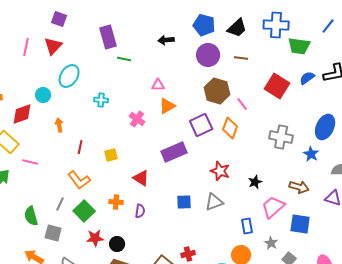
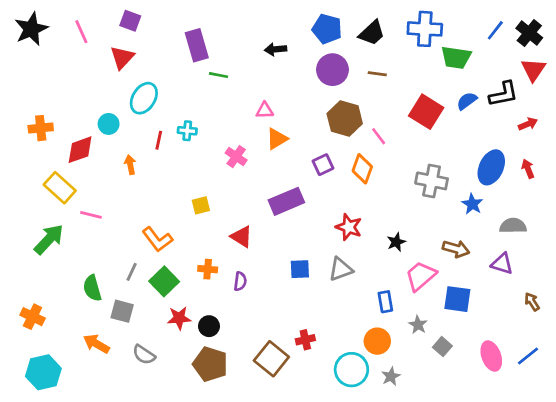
pink line: (26, 47) -> (81, 32), moved, turned -36
purple square: (201, 125) -> (323, 165), size x0.7
red line: (80, 147) -> (159, 140), moved

